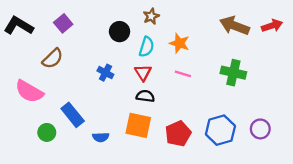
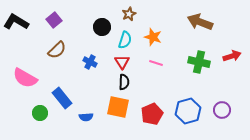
red arrow: (272, 26) -> (232, 56), moved
brown semicircle: (53, 59) -> (57, 50), moved
black semicircle: (145, 96) -> (124, 82), turned 84

